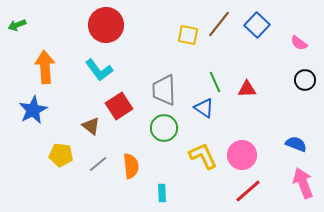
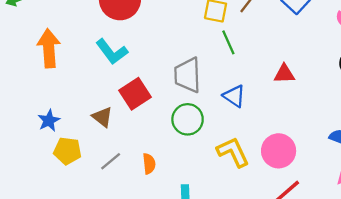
green line: (215, 82) -> (228, 42), moved
blue star: (33, 110) -> (49, 121), moved, size x0.7
orange semicircle: (131, 166) -> (149, 164), size x0.7

